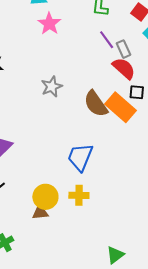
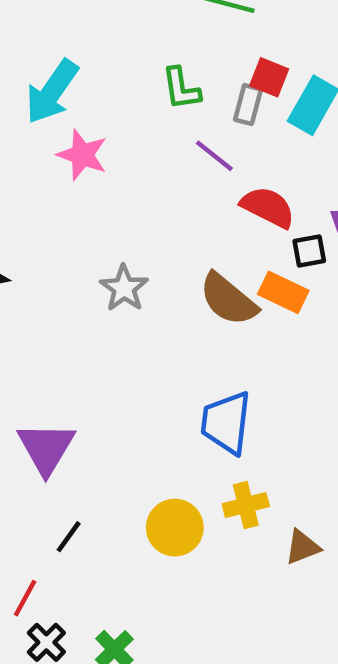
gray rectangle: (124, 49) -> (248, 105), moved, turned 54
orange rectangle: (120, 107) -> (283, 292), size x0.7
brown triangle: (40, 212) -> (302, 547), moved

